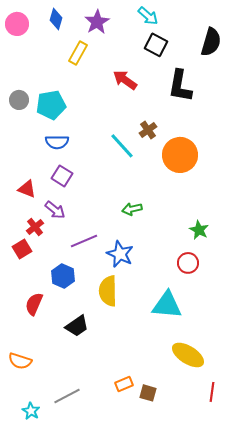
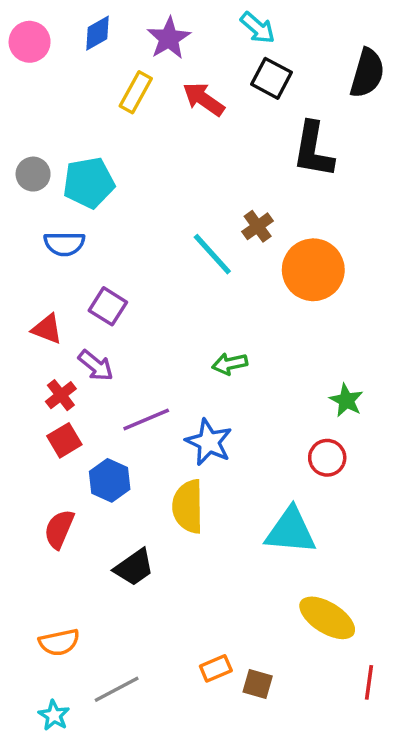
blue diamond: (56, 19) -> (97, 33), turned 45
red arrow: (125, 80) -> (204, 99), moved
blue semicircle: (57, 142) -> (64, 244), moved
red square: (22, 249) -> (64, 440), moved
orange semicircle: (20, 361) -> (59, 642), moved, turned -30

